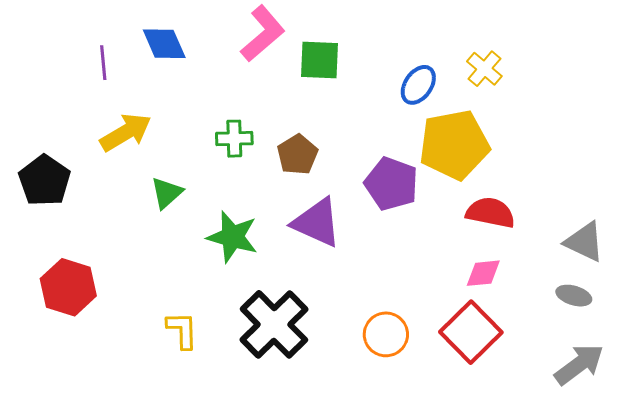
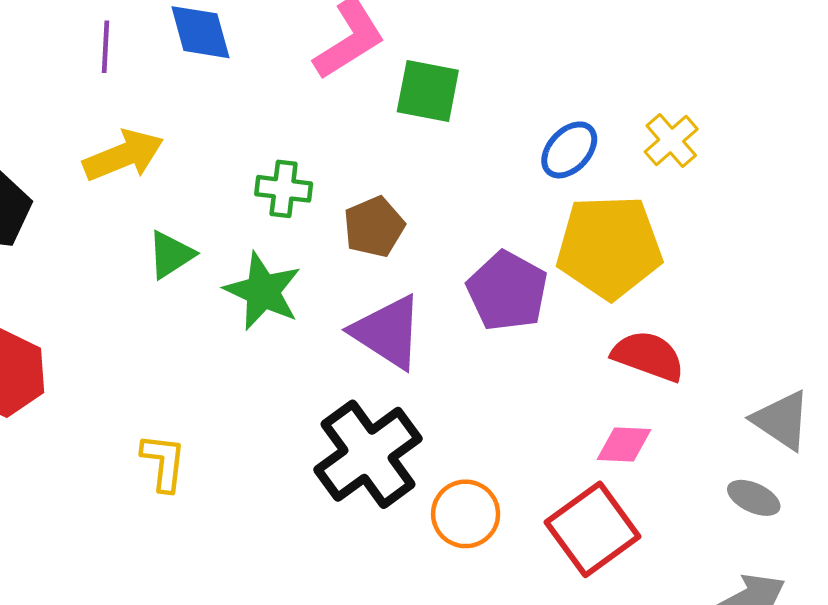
green star: (232, 237) -> (263, 291), moved
black cross: (274, 324) -> (368, 454), moved

